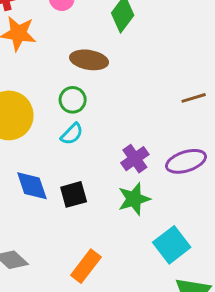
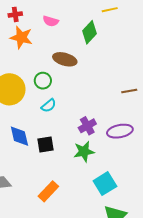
green circle: (73, 100) -> (43, 81), moved

